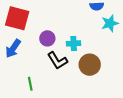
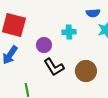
cyan cross: (74, 43) -> (69, 32), moved

